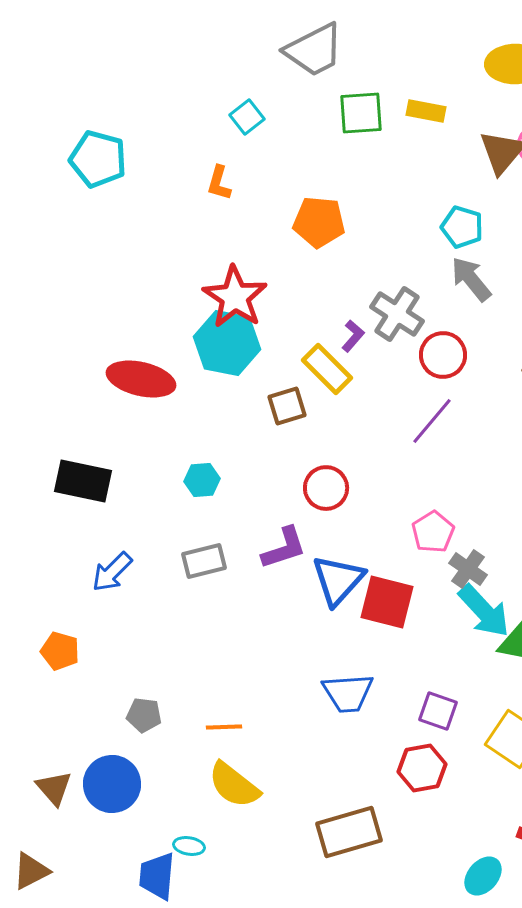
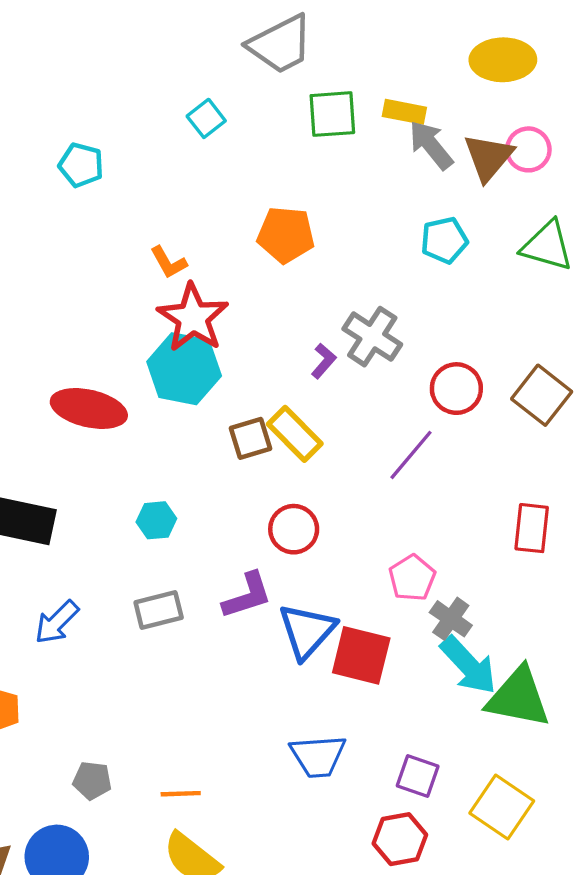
cyan pentagon: (98, 159) -> (81, 165), moved, size x0.7
orange L-shape: (219, 183) -> (169, 262), moved, turned -45
cyan pentagon: (462, 227) -> (444, 240), turned -30
gray arrow: (471, 279) -> (431, 145), moved
red circle: (443, 355) -> (456, 389), moved
yellow rectangle: (327, 369) -> (295, 434), moved

